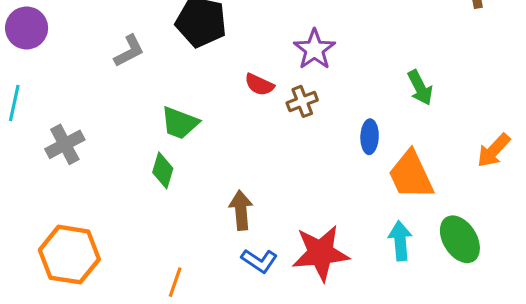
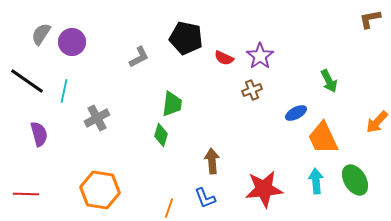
red semicircle: (259, 85) -> (224, 58), moved
green trapezoid: (180, 123) -> (172, 104), turned -104
blue ellipse: (370, 137) -> (296, 113), turned 60
blue L-shape: (259, 261) -> (205, 198), moved, turned 35

